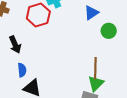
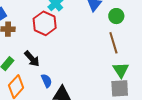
brown line: (95, 68) -> (113, 43), moved

